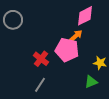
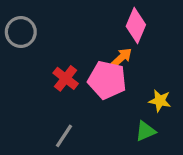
pink diamond: (85, 16) -> (136, 26), turned -40
red cross: (41, 59) -> (66, 78), moved

